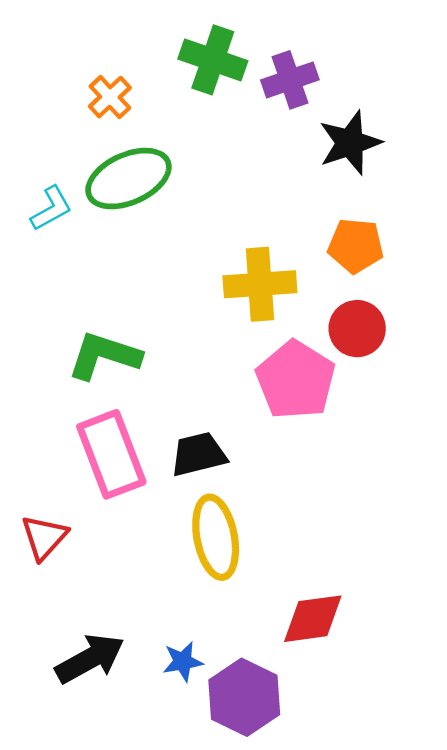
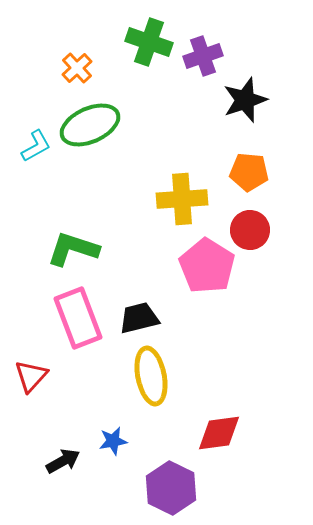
black arrow: (90, 659) -> (63, 461), size x0.7
blue star: (183, 662) -> (113, 441), moved

